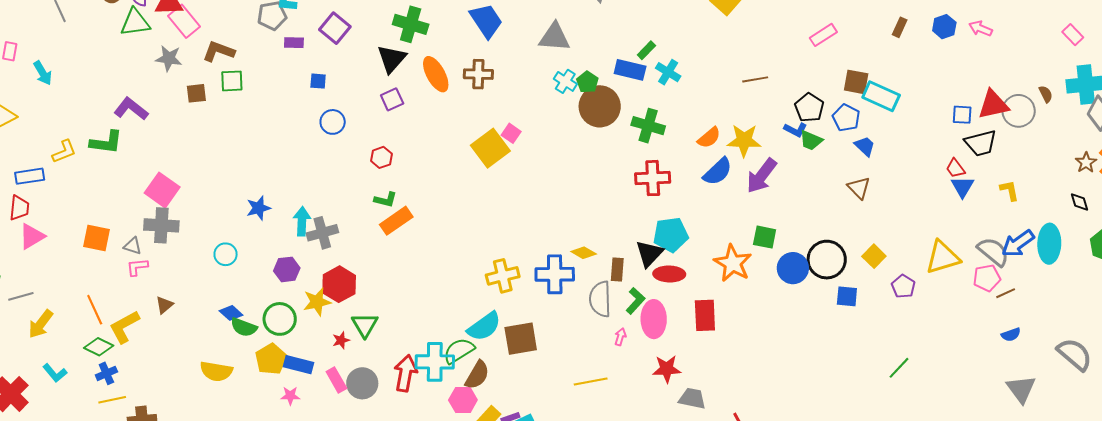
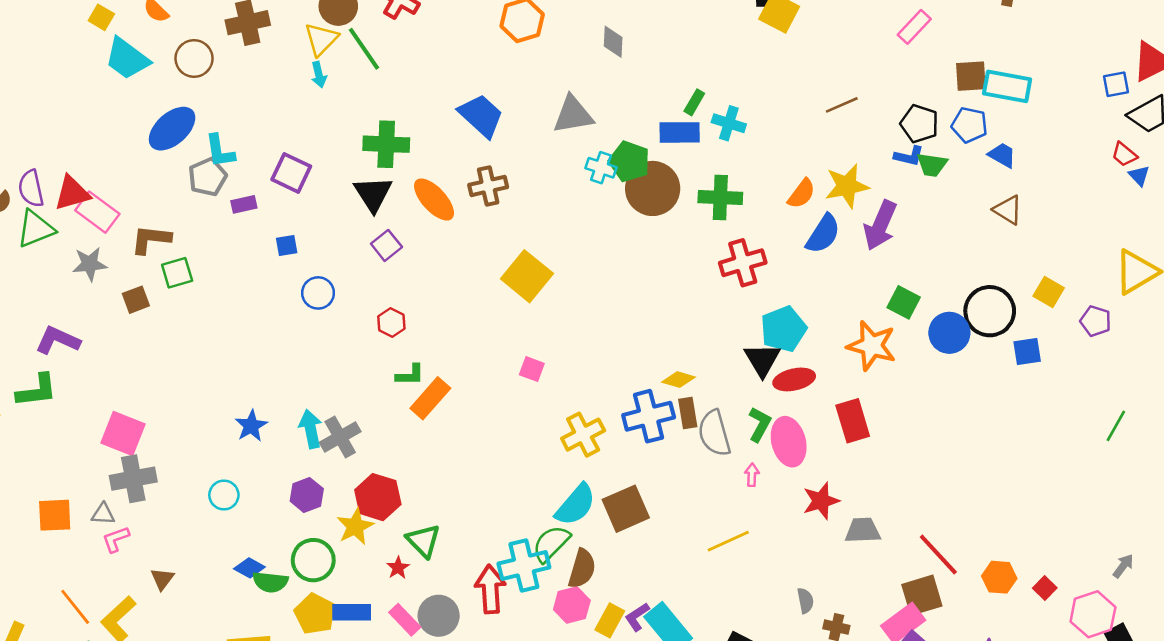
green pentagon: (587, 82) -> (629, 161), size x1.4
pink square: (511, 133) -> (532, 369), moved
blue triangle: (962, 187) -> (1139, 176), size x0.7
green square: (765, 237) -> (904, 302), turned 30
brown rectangle: (617, 269) -> (688, 413), moved

